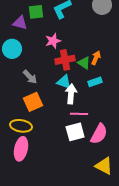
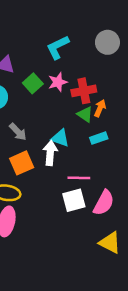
green square: (36, 12) -> (33, 83), moved, turned -35
pink star: (53, 41) -> (58, 82), moved
red cross: (65, 60) -> (84, 91), moved
white arrow: (71, 94) -> (50, 153), moved

